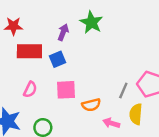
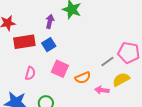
pink square: (66, 90) -> (60, 69), turned 36
gray line: (123, 91) -> (107, 62), turned 40
yellow semicircle: (136, 114) -> (121, 79), turned 66

